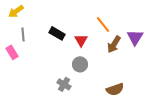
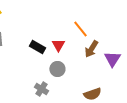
black rectangle: (57, 33) -> (37, 47), moved
purple triangle: (135, 37) -> (112, 59), moved

